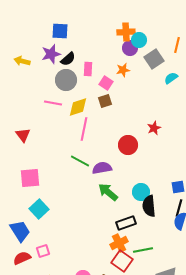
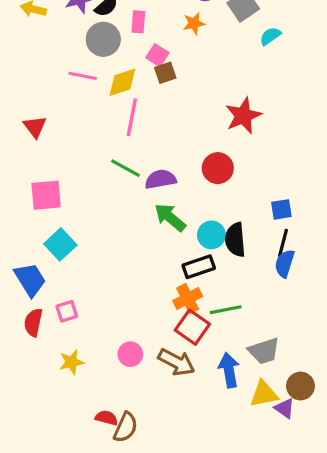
pink square: (106, 83) -> (157, 55), moved
red star: (154, 128) -> (243, 116), size x1.6
red circle: (128, 145) -> (218, 168), moved
cyan circle: (141, 192) -> (211, 235), moved
red semicircle: (22, 258) -> (33, 322), turned -54

